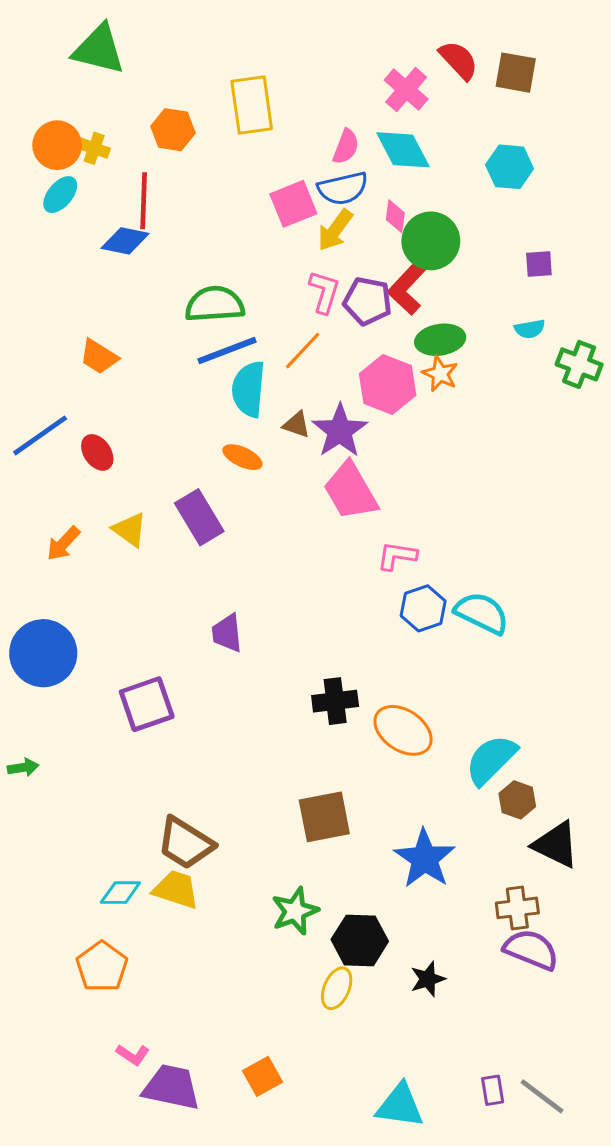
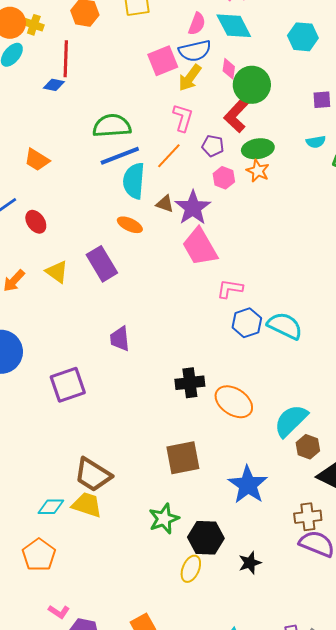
blue diamond: (125, 241) -> (54, 85), size x0.7
purple pentagon: (368, 301) -> (213, 146), moved, size x0.7
pink hexagon: (388, 384) -> (224, 178), size x0.6

